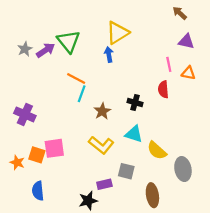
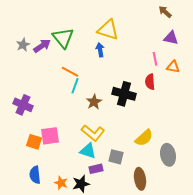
yellow triangle: (118, 33) -> (108, 30), turned 50
black cross: (135, 102) -> (124, 94), size x1.6
cyan triangle: (134, 134) -> (88, 151), moved
yellow semicircle: (157, 150) -> (144, 138), turned -84
orange star: (17, 162) -> (61, 183), moved

